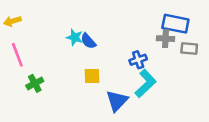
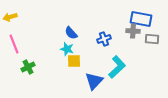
cyan star: (75, 37) -> (67, 49), moved
blue cross: (138, 60) -> (104, 39), moved

